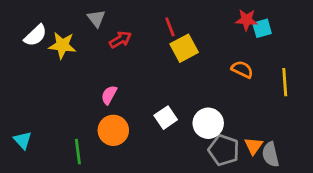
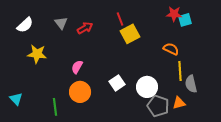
gray triangle: (96, 18) -> (61, 23), moved
yellow star: (62, 45) -> (37, 54), moved
yellow line: (285, 82) -> (180, 71), moved
orange triangle: (254, 146) -> (179, 103), turned 40
gray semicircle: (271, 154) -> (191, 84), moved

